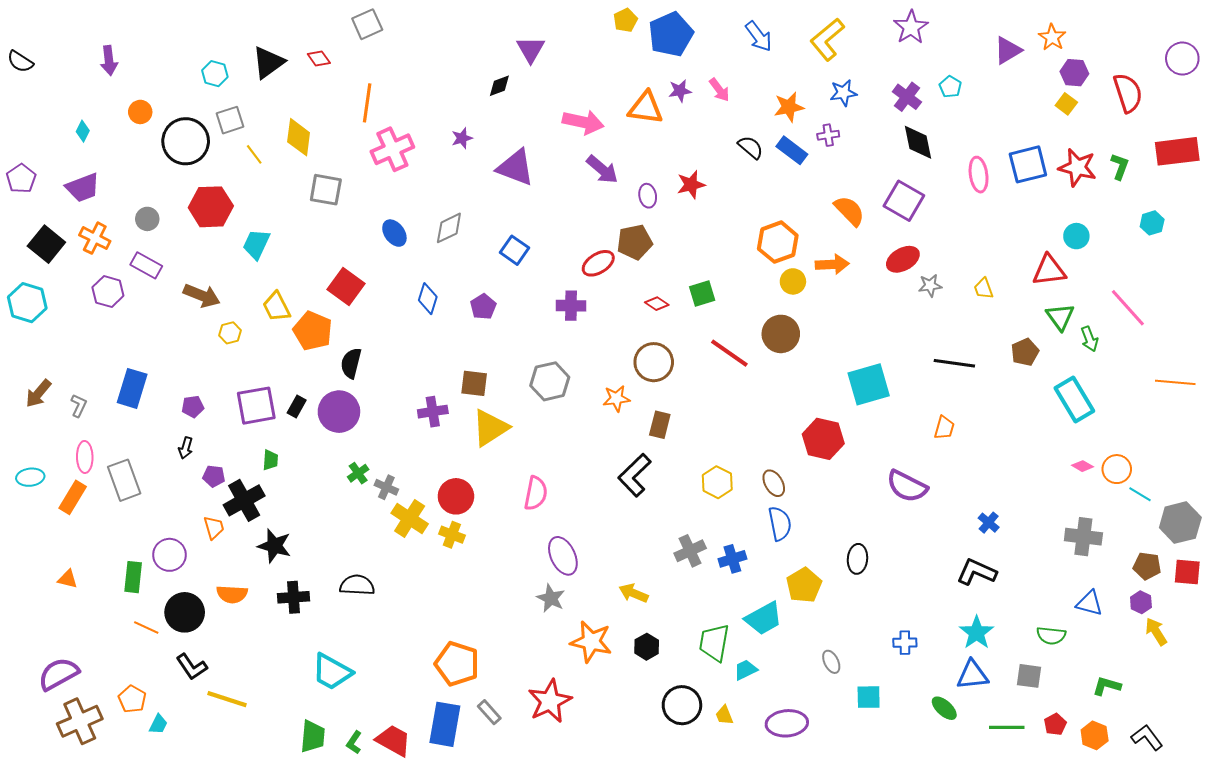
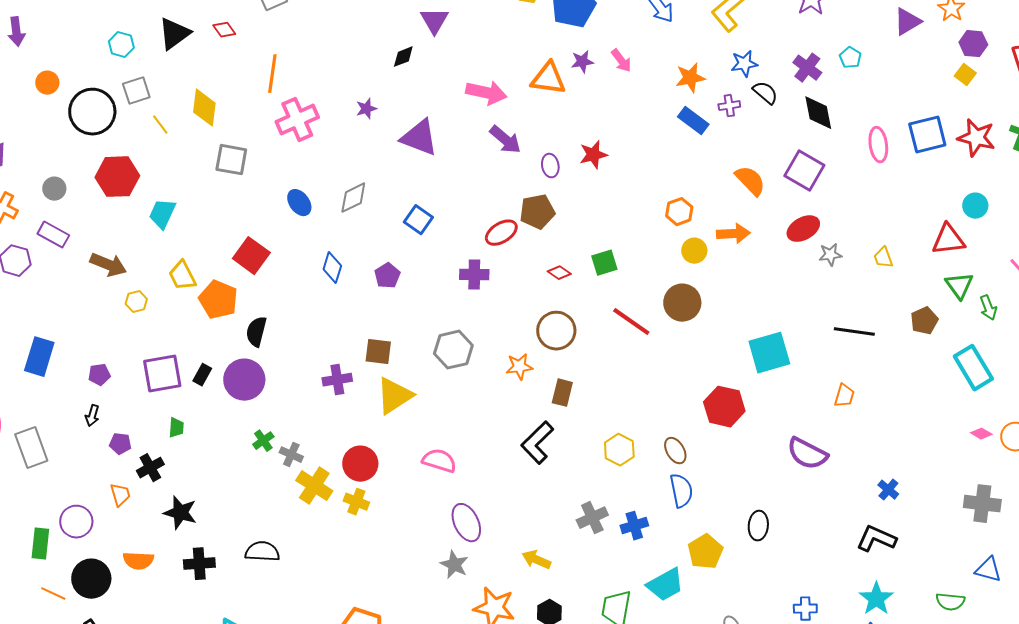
black semicircle: (751, 147) -> (765, 93), moved
orange hexagon: (778, 242) -> (679, 212), size x0.7
pink semicircle: (536, 493) -> (439, 461), turned -84
black cross: (244, 500) -> (150, 468), size x0.7

